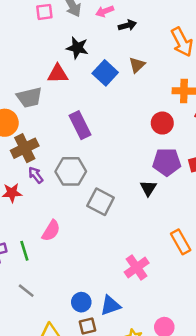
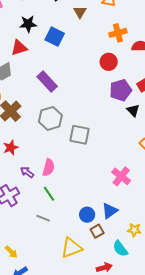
brown triangle: (137, 65) -> (80, 12), moved
purple arrow: (36, 175) -> (27, 172), moved
black triangle: (148, 188) -> (133, 110), moved
green line: (24, 251) -> (49, 194), moved

